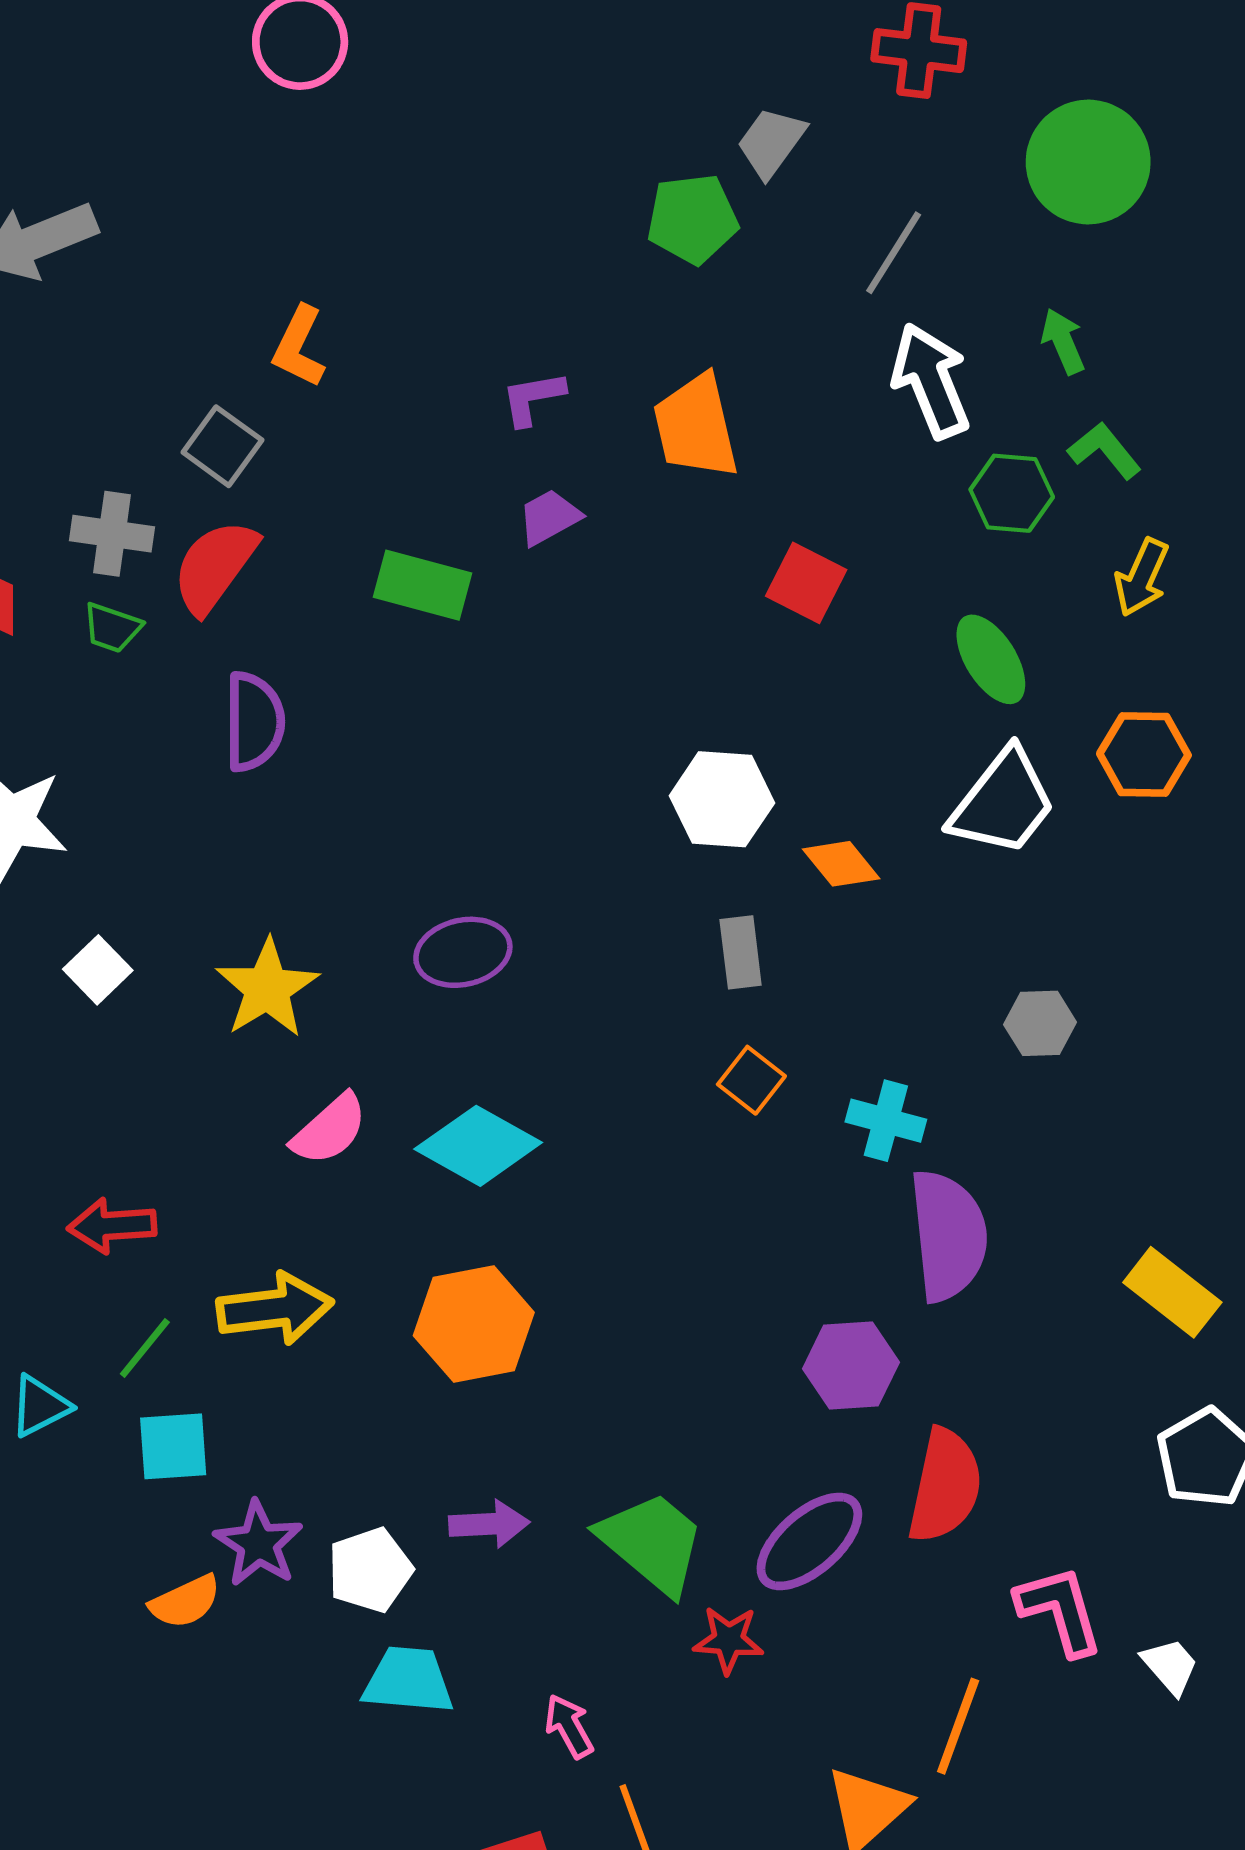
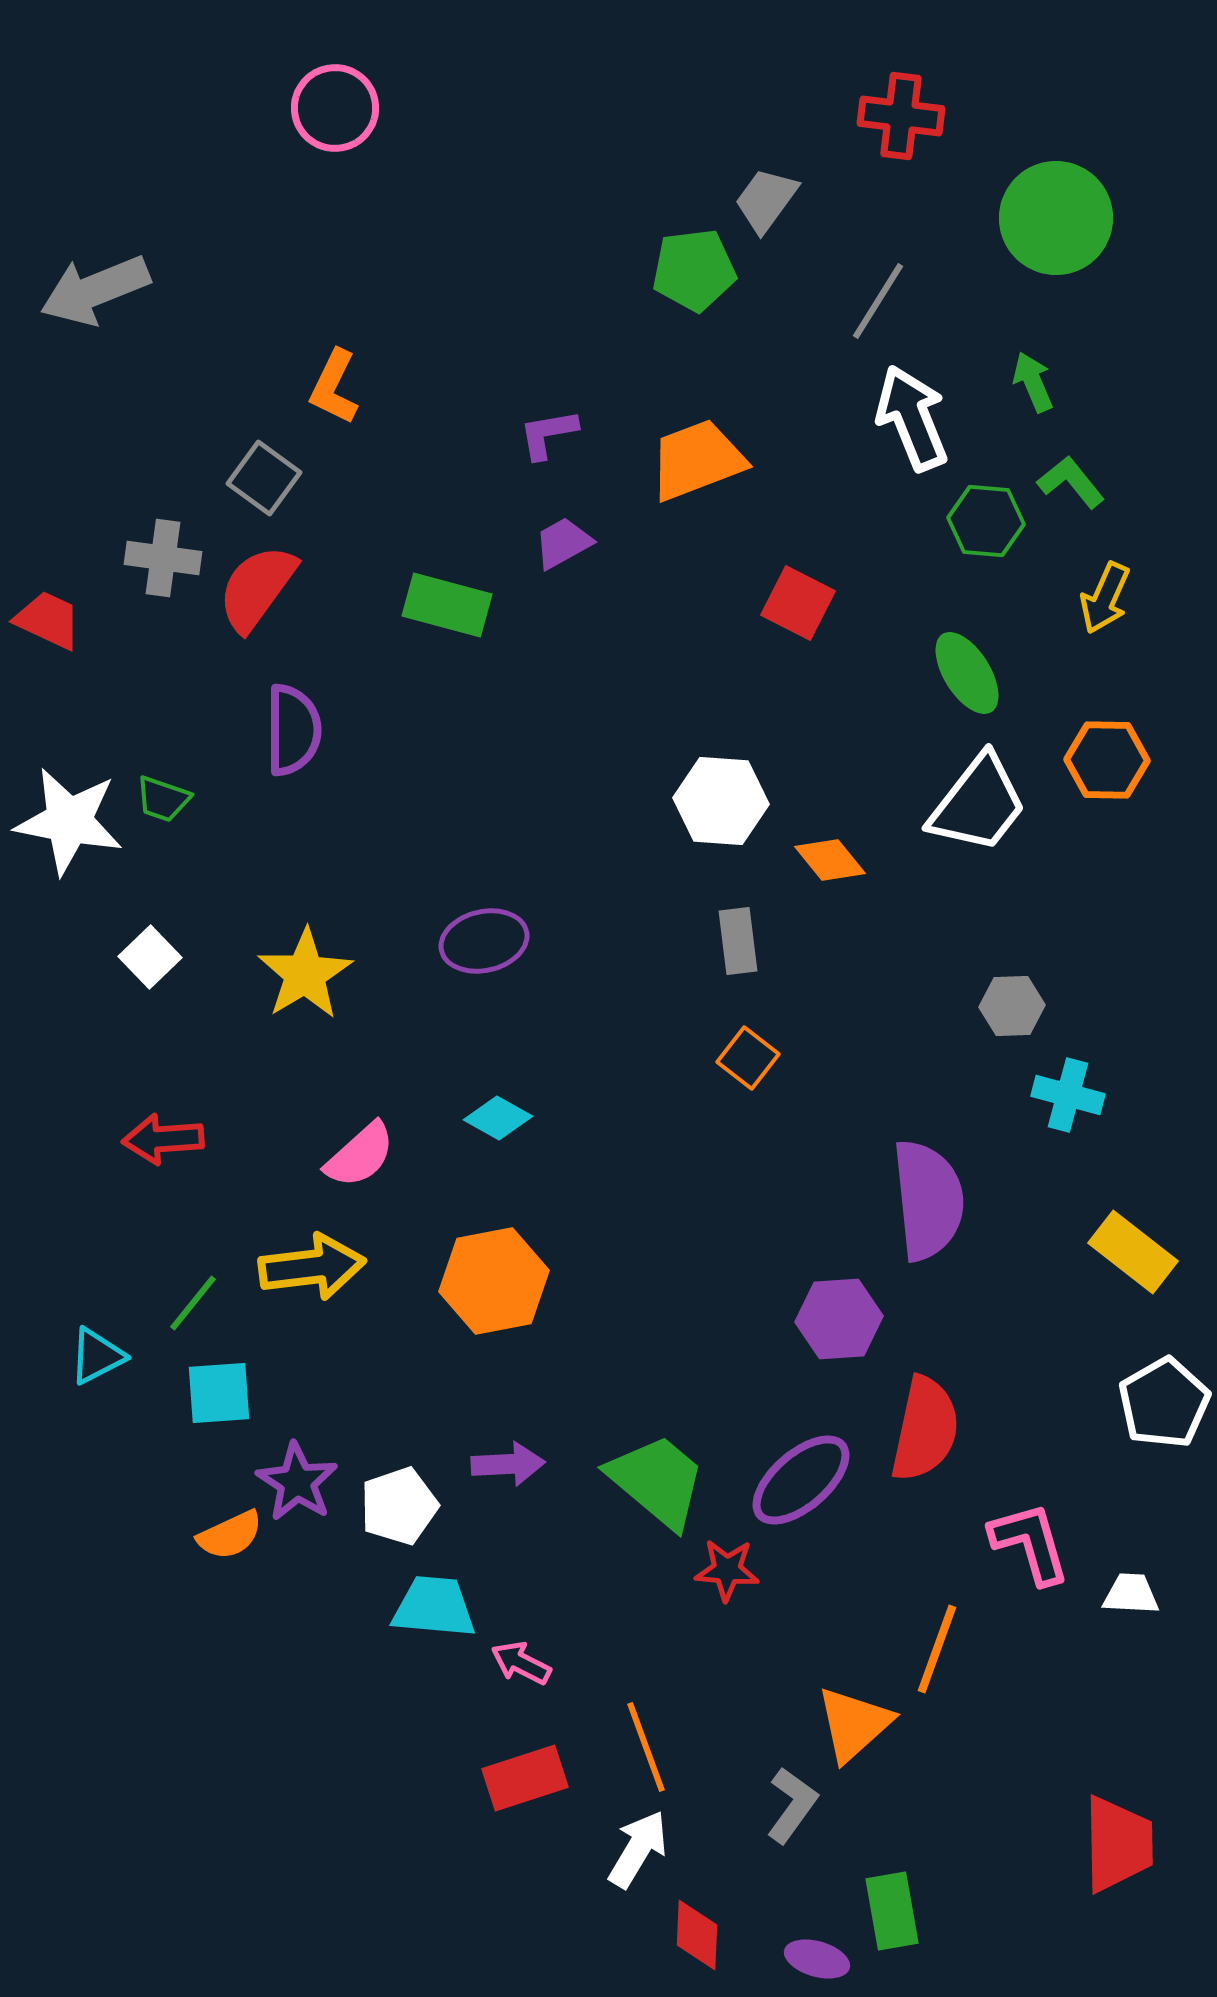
orange trapezoid: (696, 427) -> (697, 460), turned 82
green trapezoid: (112, 628) -> (163, 799), moved
cyan cross: (886, 1121) -> (1068, 1095), moved
pink semicircle: (330, 1129) -> (360, 1155), moved
cyan diamond: (478, 1146) -> (498, 1118), size x0.6
red arrow: (112, 1226) -> (163, 1139), moved
white trapezoid: (1170, 1666) -> (1131, 1594), turned -46
pink arrow: (569, 1726) -> (521, 1663), moved, turned -34

